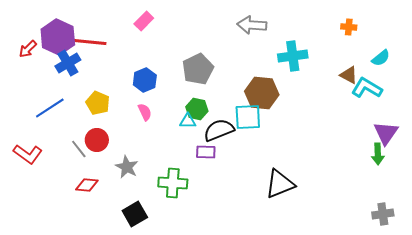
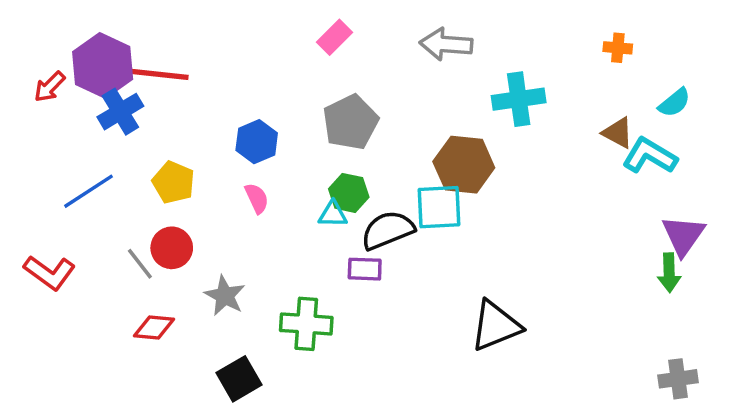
pink rectangle: (144, 21) -> (335, 37), moved

